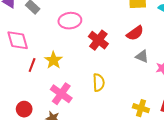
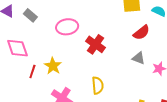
red semicircle: (135, 33) -> (141, 33), moved

